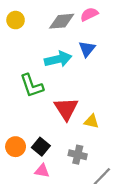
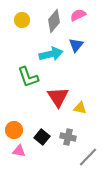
yellow circle: (16, 20) -> (22, 20), moved
gray diamond: (62, 21) -> (54, 21), turned -45
black square: (41, 147) -> (42, 137), moved
pink triangle: (42, 171) -> (19, 151), moved

